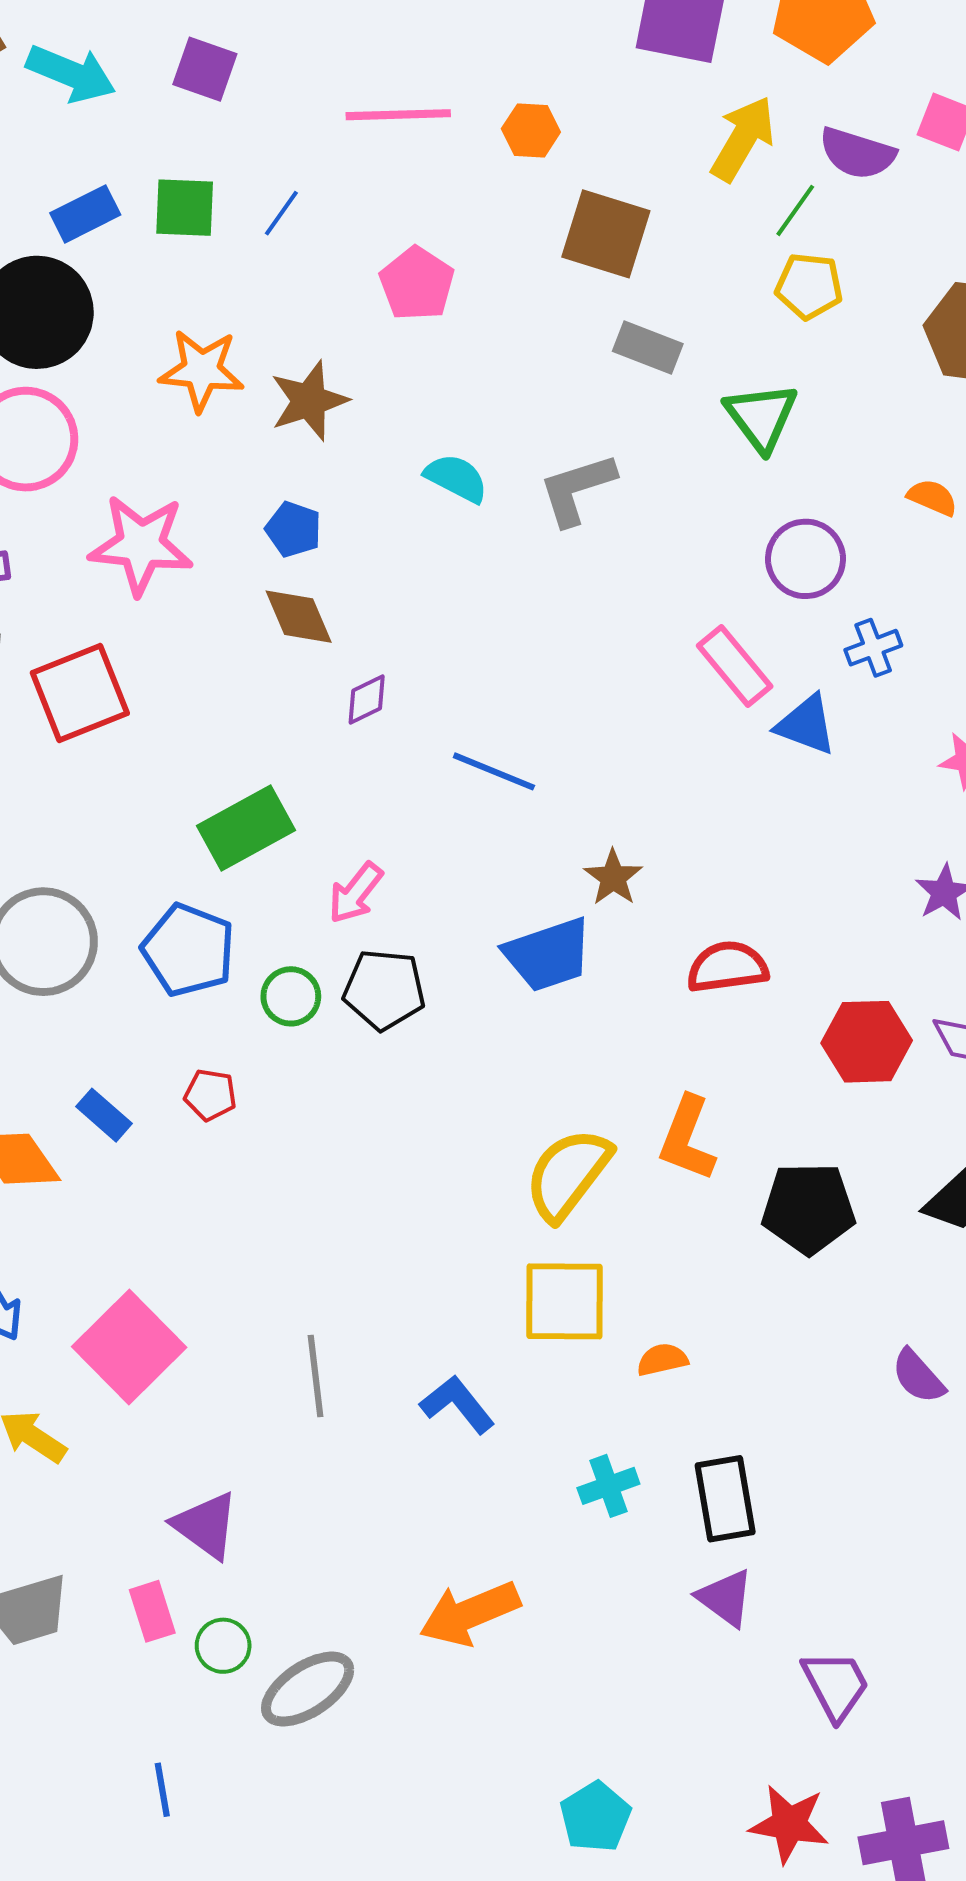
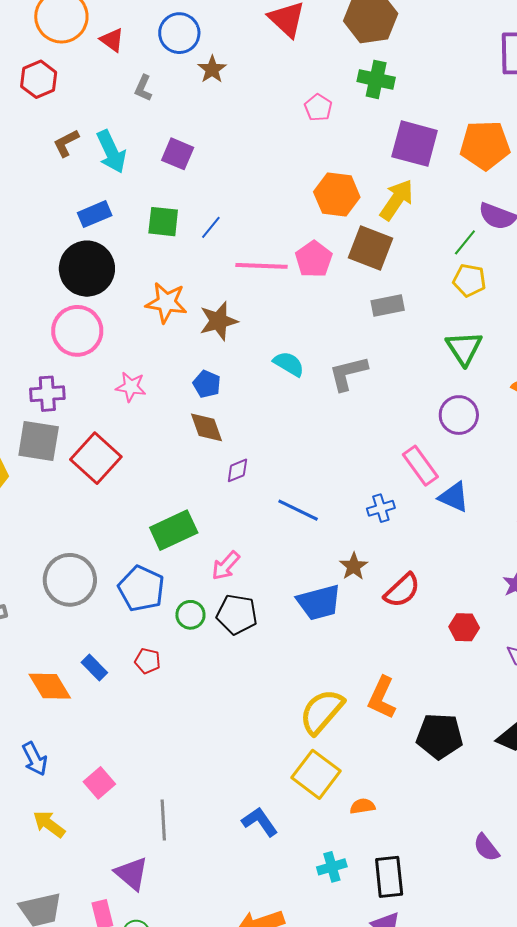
cyan arrow: (71, 74) -> (111, 152), turned 39
pink line: (398, 115) -> (262, 266), moved
orange hexagon: (531, 130) -> (337, 194), size x1.6
yellow arrow: (743, 139) -> (397, 200), moved
blue rectangle: (85, 214) -> (95, 214), moved
pink pentagon: (417, 284) -> (314, 259), moved
gray rectangle: (648, 348) -> (388, 306), turned -36
green triangle: (761, 417) -> (464, 348), moved
pink star: (141, 545) -> (131, 387), size x0.6
blue cross: (873, 648) -> (381, 508), moved
red square: (80, 693) -> (96, 458), turned -30
red semicircle: (727, 967) -> (402, 590), moved, turned 141
red hexagon: (867, 1042) -> (464, 627), moved, size x0.7
yellow square: (565, 1301) -> (316, 774), turned 33
pink square: (129, 1347) -> (99, 783), size x0.6
gray line: (315, 1376) -> (163, 820), moved
purple semicircle: (918, 1376) -> (486, 848), moved

